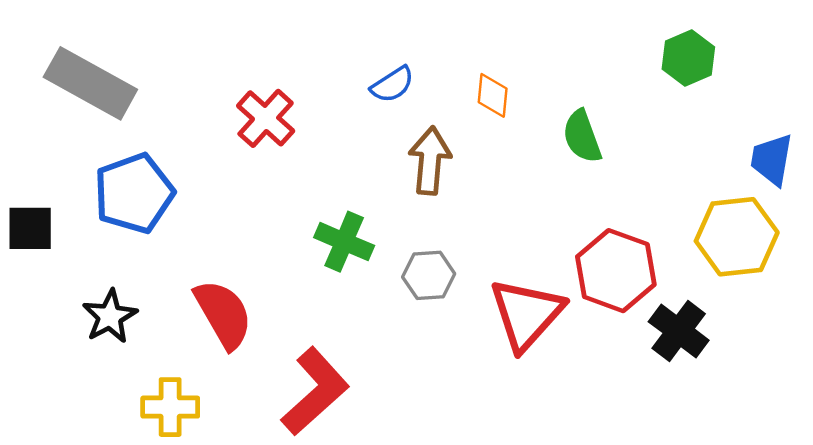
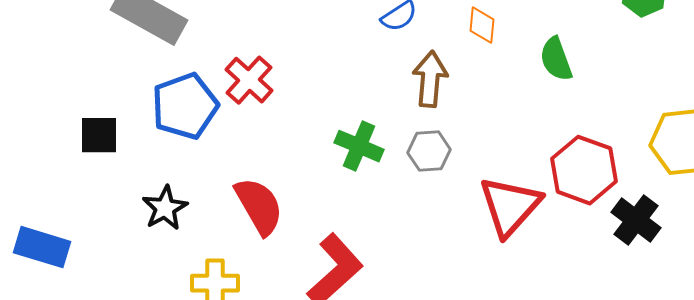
red cross: (266, 118) -> (249, 80), moved
gray hexagon: (429, 275) -> (429, 151), moved

